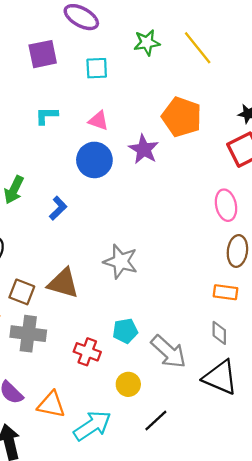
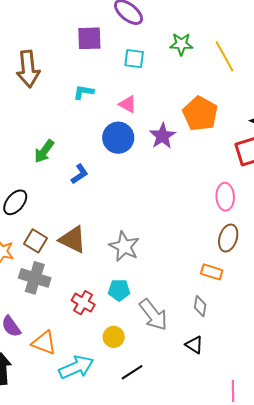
gray star: (121, 261) -> (124, 246), moved
black triangle: (220, 377) -> (194, 345), size x0.6

